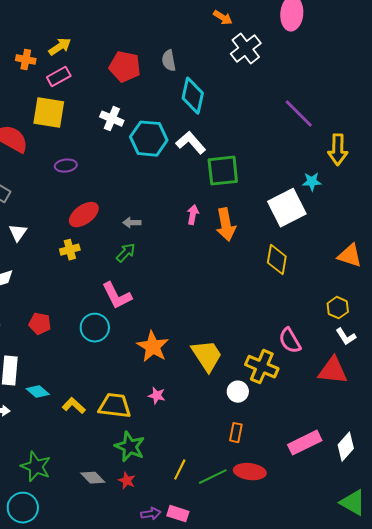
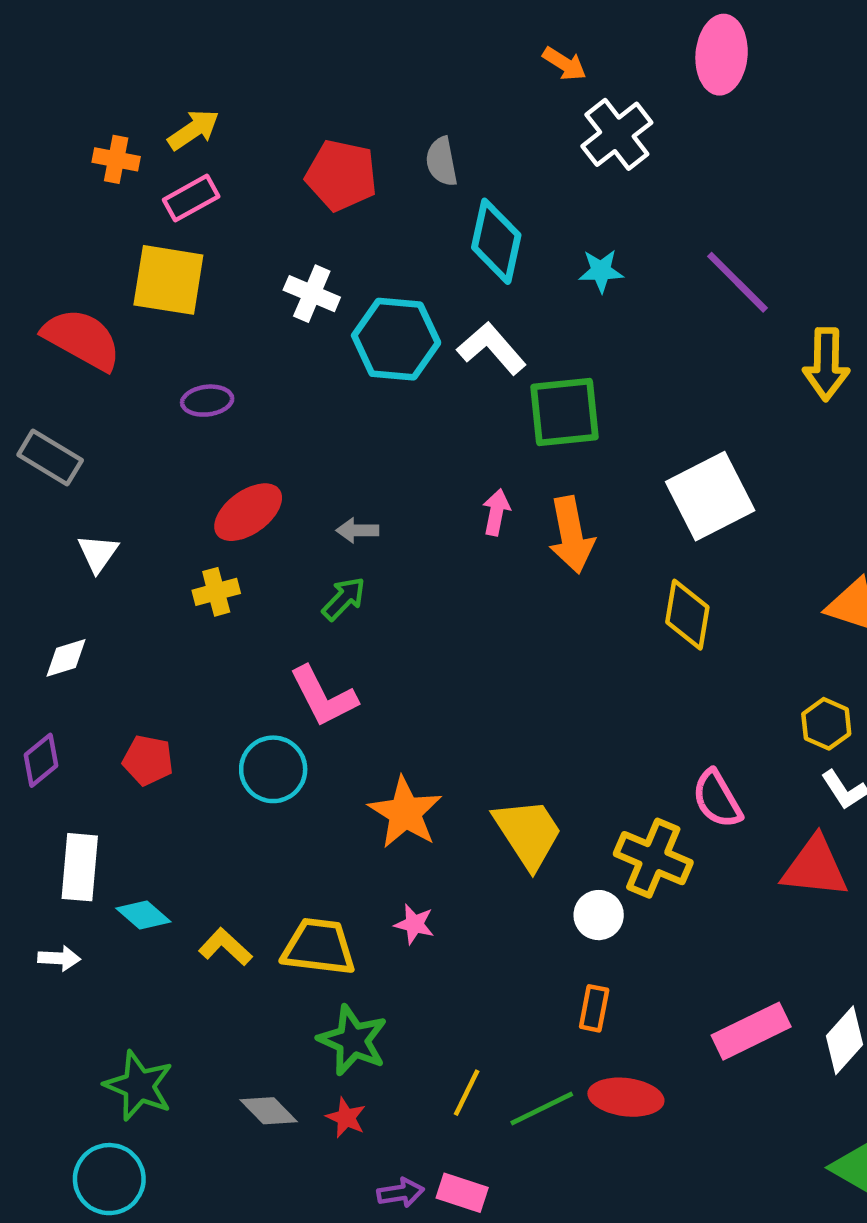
cyan star: (312, 182) -> (601, 271), moved

